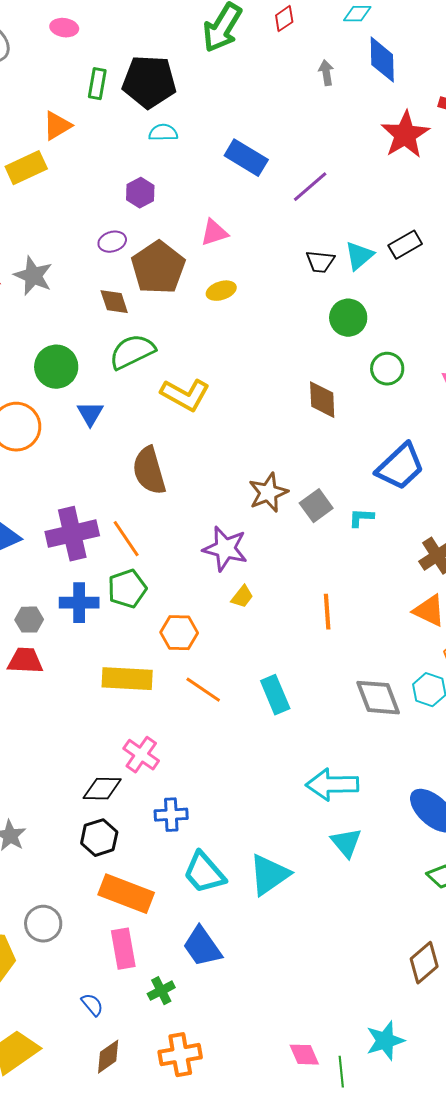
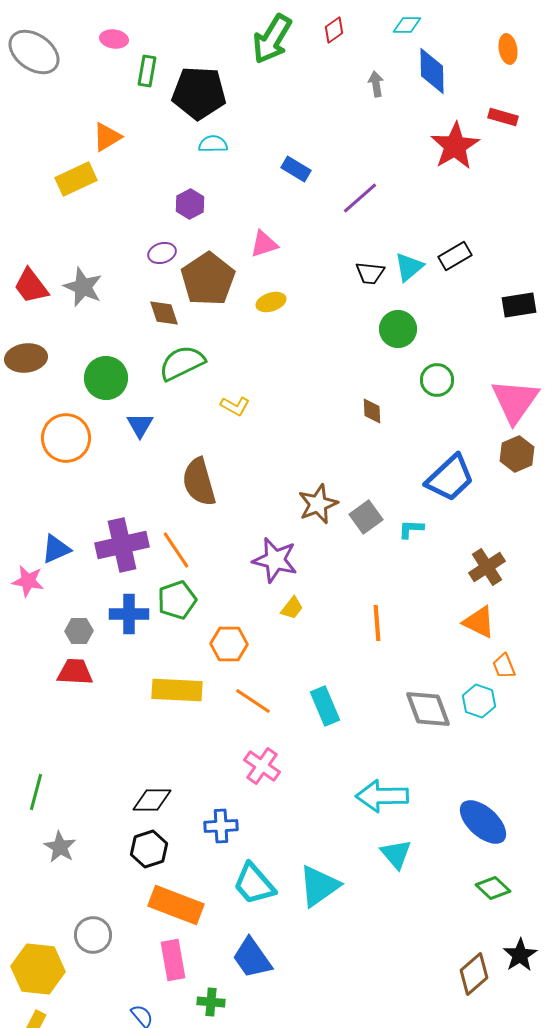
green rectangle: (97, 84) -> (147, 71), moved
blue rectangle: (246, 158) -> (296, 169), size x0.7
yellow L-shape: (185, 395) -> (235, 406), size x0.6
brown diamond: (322, 400) -> (372, 411), size x0.7
pink cross: (141, 755) -> (262, 766), moved
green cross: (161, 991) -> (211, 1002), turned 32

